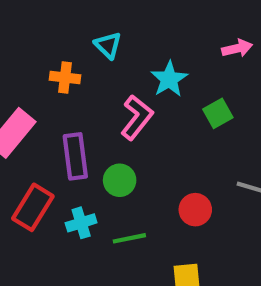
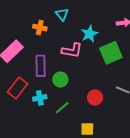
green square: (218, 113) -> (111, 53), size x1.6
pink L-shape: (137, 117) -> (72, 50), turned 55
green line: (129, 238) -> (62, 108), turned -35

